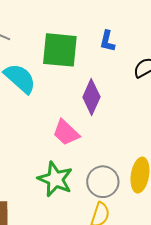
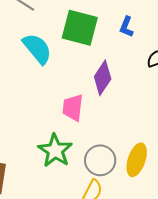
pink trapezoid: (66, 133) -> (73, 108), turned 44

